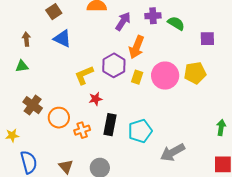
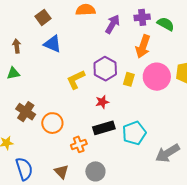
orange arrow: (137, 47) -> (143, 46), moved
red star: (96, 99) -> (102, 102), moved
black rectangle: (110, 125) -> (104, 128), turned 65
orange cross: (82, 130) -> (79, 144), moved

